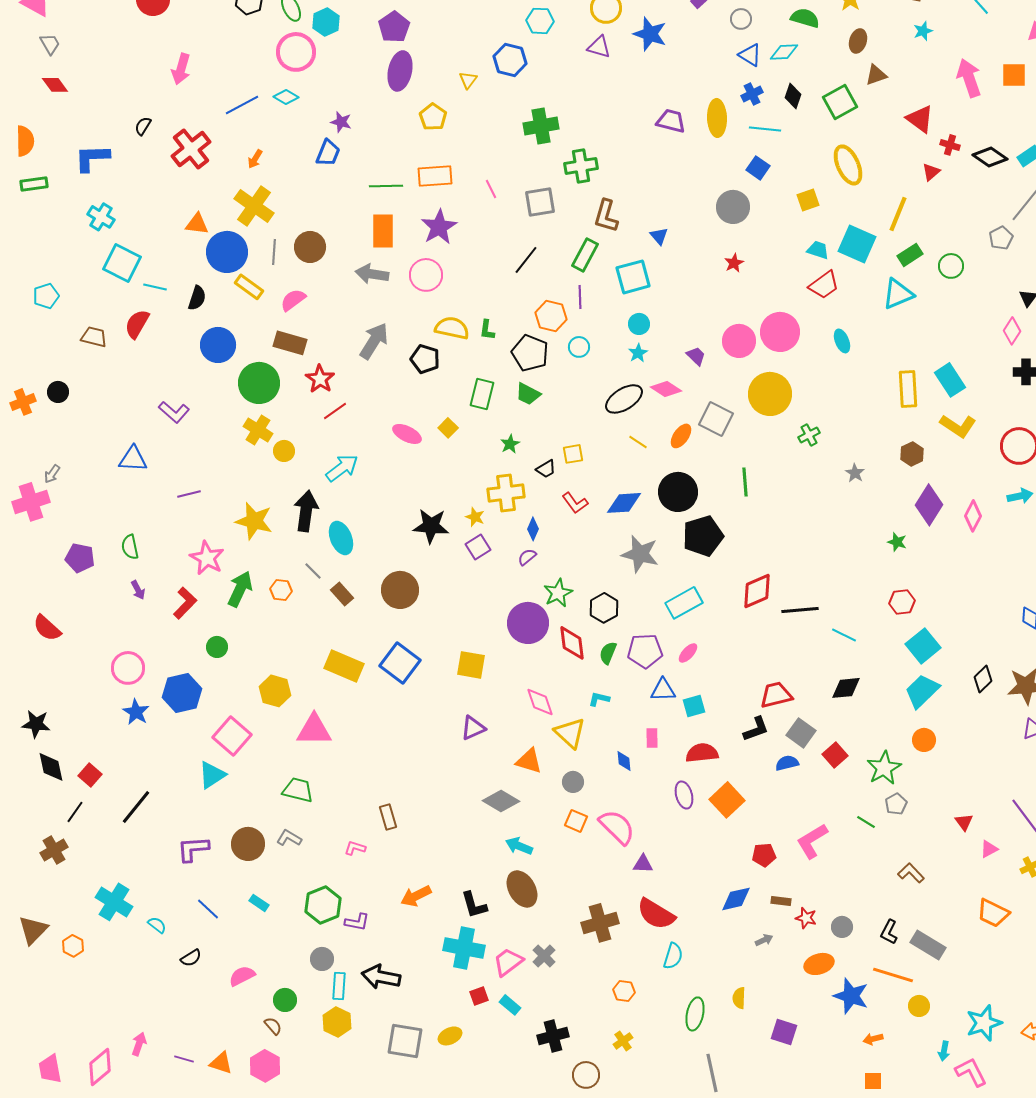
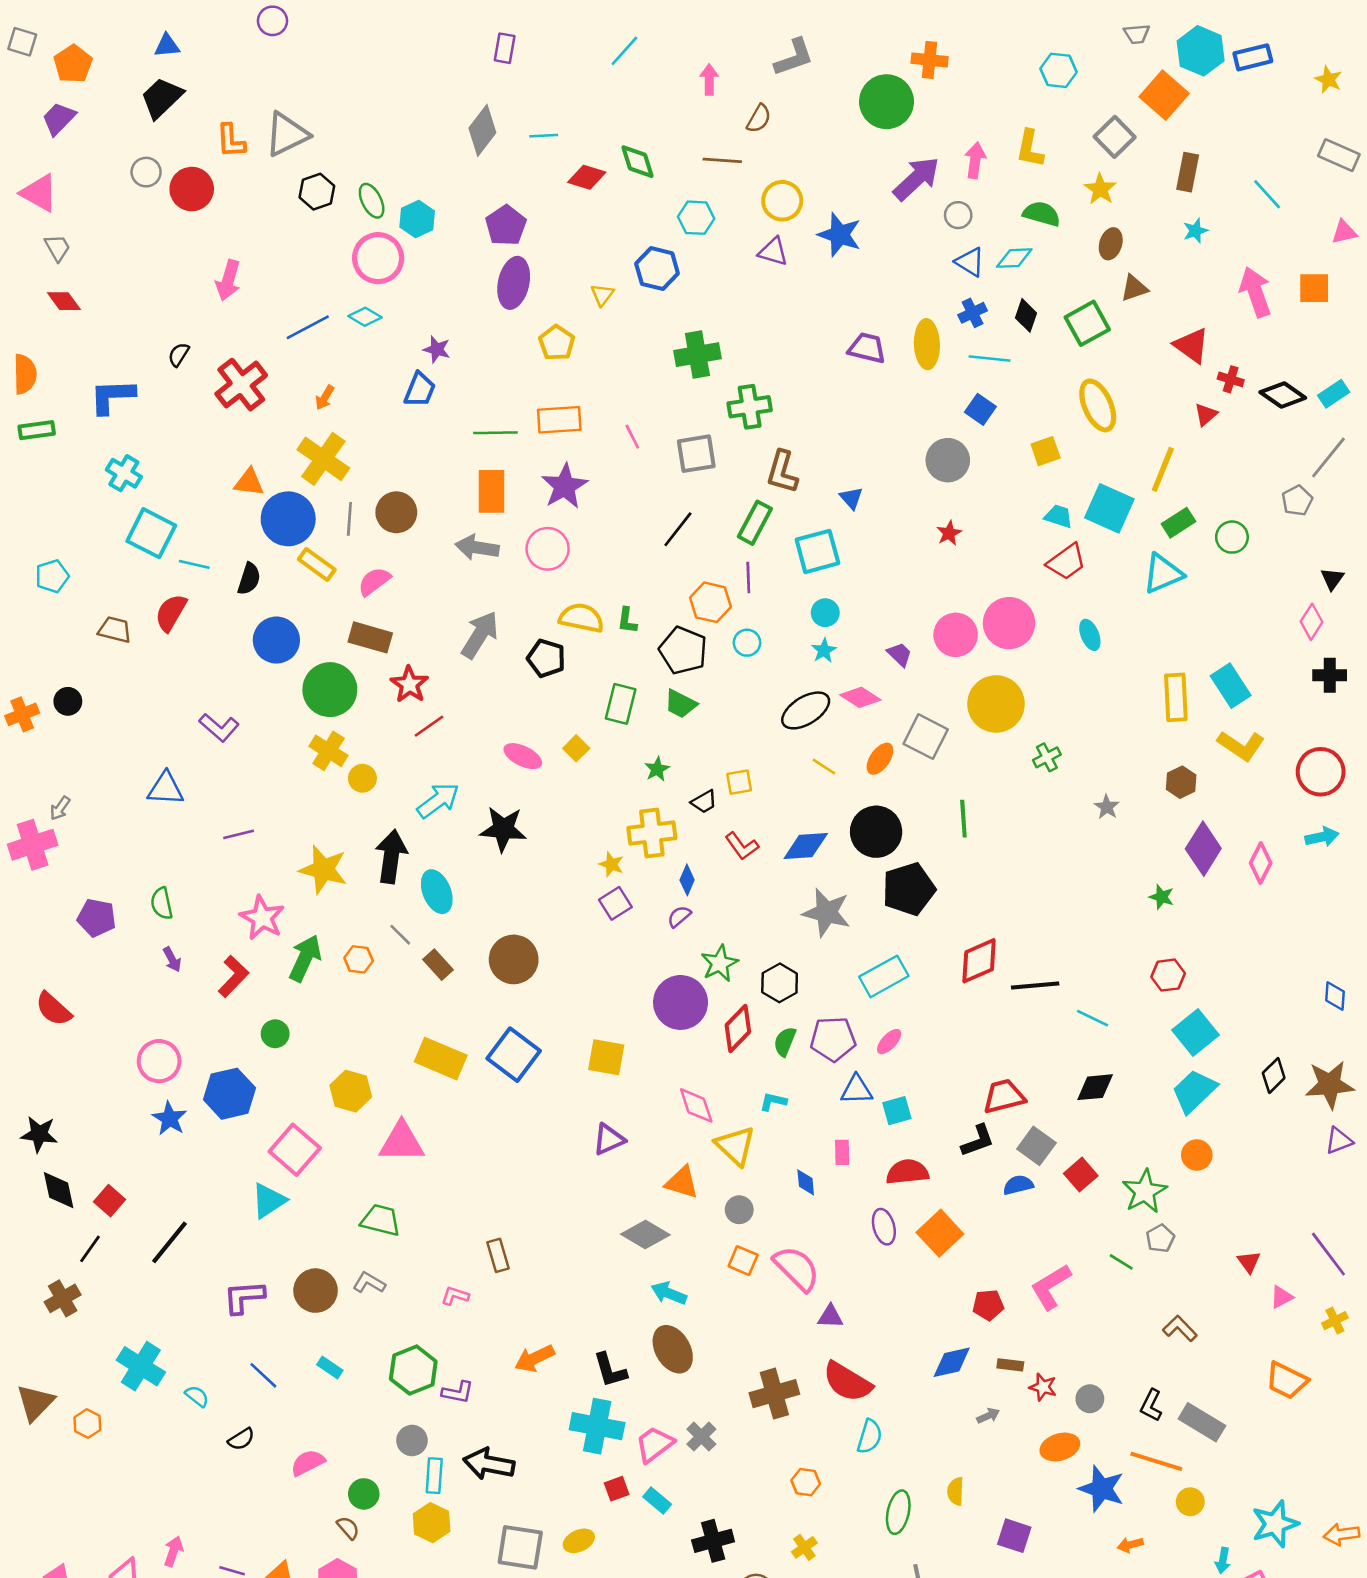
black star: (431, 526) -> (503, 829), moved
red diamond: (572, 643) -> (738, 1029), turned 51

